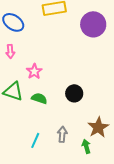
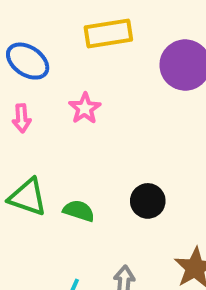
pink star: (34, 71) -> (85, 108), moved

